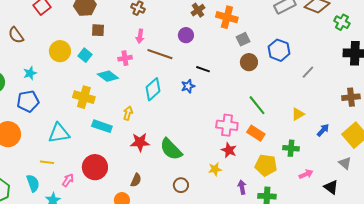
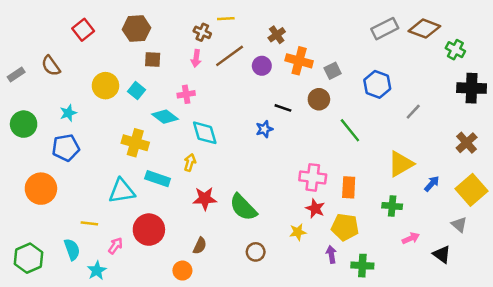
orange cross: (227, 17) -> (299, 61), moved
pink arrow: (140, 36) -> (196, 58), moved
brown line: (160, 54) -> (230, 56), moved, turned -55
brown circle: (249, 62) -> (319, 99), moved
cyan diamond: (153, 89) -> (205, 133), moved, turned -65
brown cross: (351, 97) -> (467, 143), turned -36
green line: (257, 105) -> (350, 130), moved
yellow triangle: (298, 114) -> (401, 164), size x1.6
cyan triangle: (59, 133) -> (122, 191), moved
orange rectangle: (256, 133) -> (349, 187), turned 60
yellow pentagon: (266, 165) -> (345, 227), moved

